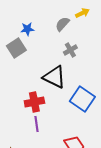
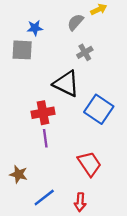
gray square: (16, 48) -> (22, 50), turned 36

